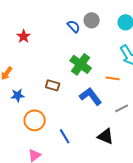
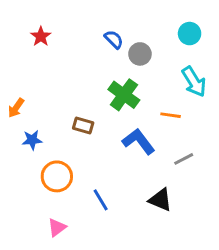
gray circle: (92, 20) -> (140, 54), moved
red star: (24, 36) -> (41, 36), moved

